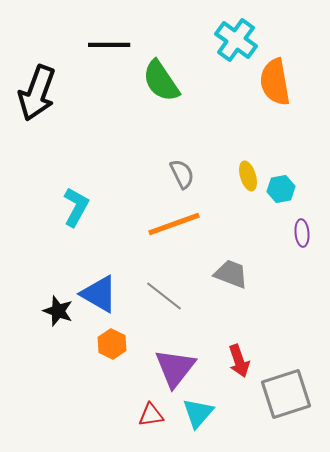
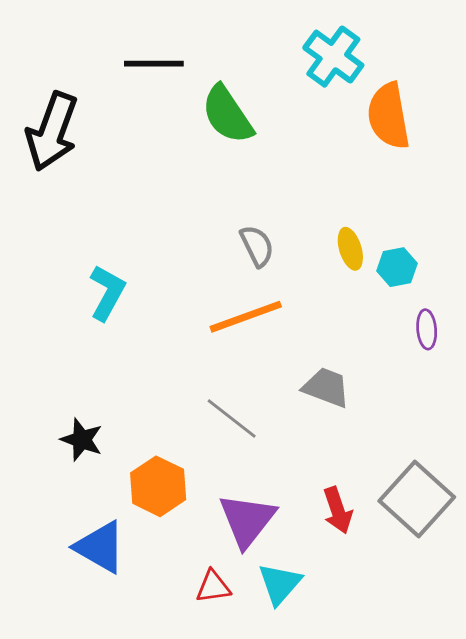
blue triangle: (99, 294) -> (100, 547), moved
orange hexagon: (112, 344) -> (158, 486), size x1.4
gray square: (286, 394) -> (417, 499), moved, turned -30

